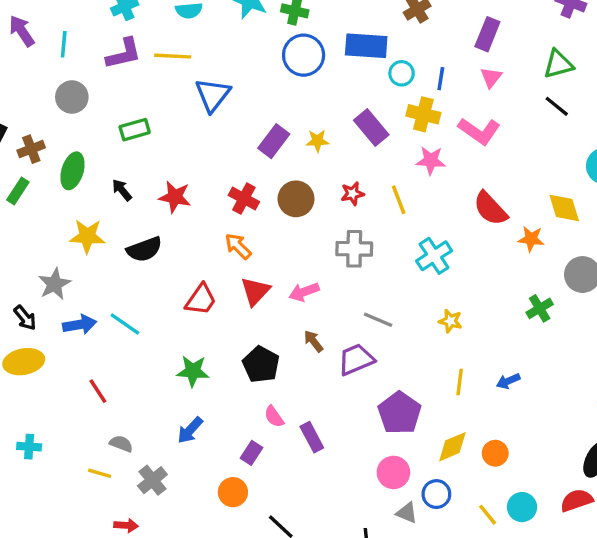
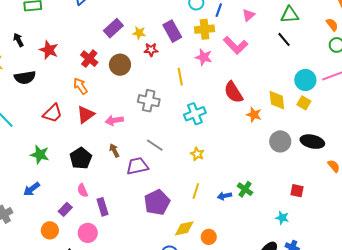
yellow cross: (423, 114) -> (205, 29), turned -30
red star: (352, 194) -> (151, 50), moved
green cross: (540, 308) -> (245, 189), moved, turned -35
pink circle: (393, 472) -> (88, 233), moved

